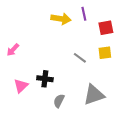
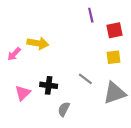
yellow arrow: (61, 19) -> (38, 43), moved
gray line: (80, 58) -> (85, 79), moved
gray triangle: (94, 95) -> (115, 93), moved

